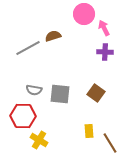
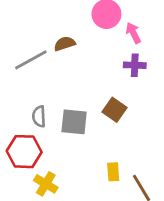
gray semicircle: (34, 90) -> (39, 116), turned 77
brown square: (96, 93) -> (115, 110), moved

